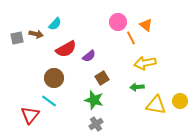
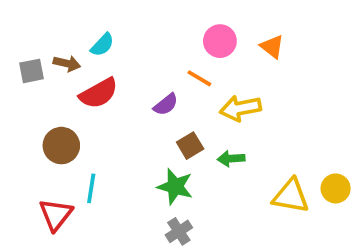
orange line: (131, 38) -> (199, 78), moved, turned -32
red semicircle: (66, 49) -> (99, 93), moved
yellow arrow: (145, 63) -> (240, 108), moved
brown circle: (54, 78) -> (61, 146), moved
green arrow: (137, 87) -> (231, 159), moved
cyan line: (49, 101) -> (91, 188), turned 63

